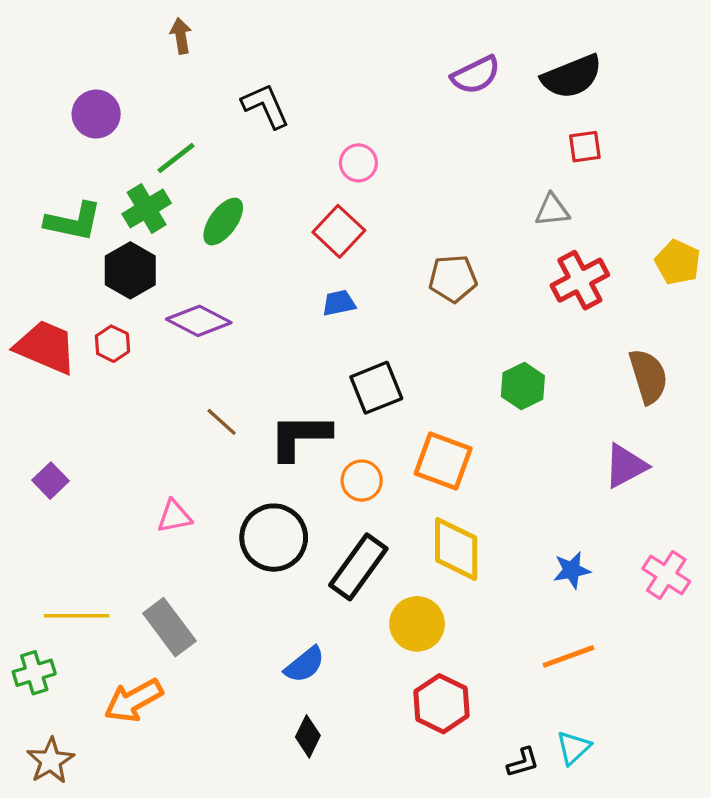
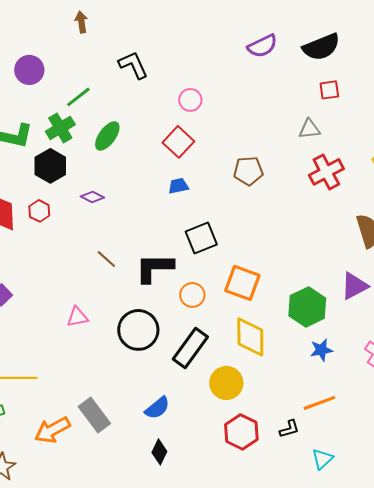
purple diamond: (199, 321) -> (92, 197), size x0.6
green hexagon: (523, 386) -> (307, 307), moved, size x1.4
gray rectangle: (169, 627) -> (94, 415), moved
black L-shape: (523, 762) -> (289, 429), moved

